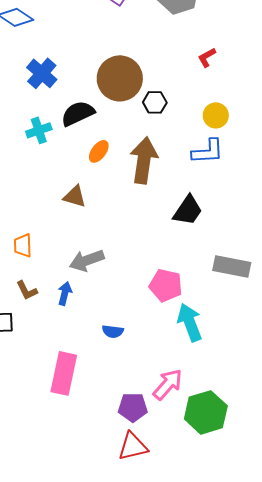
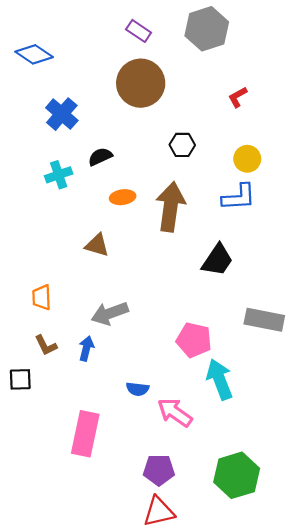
brown circle: (120, 78) -> (141, 83), moved
black semicircle: (78, 113) -> (100, 157), size x0.7
orange ellipse: (99, 151) -> (123, 197), turned 45
pink arrow: (168, 384) -> (175, 412), moved, turned -96

